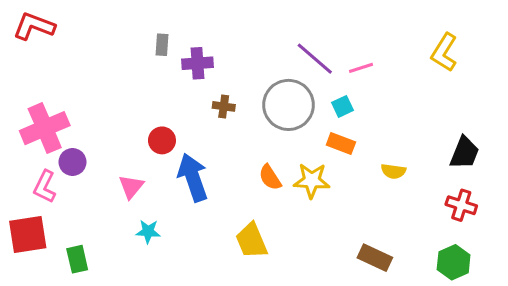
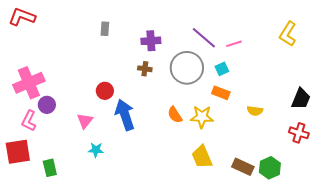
purple cross: (197, 63) -> (151, 41), moved
yellow trapezoid: (251, 241) -> (202, 157), moved
green hexagon: (454, 262) -> (270, 168), moved

